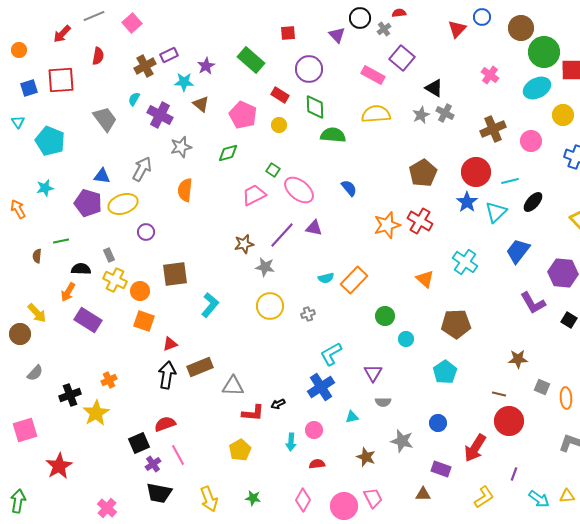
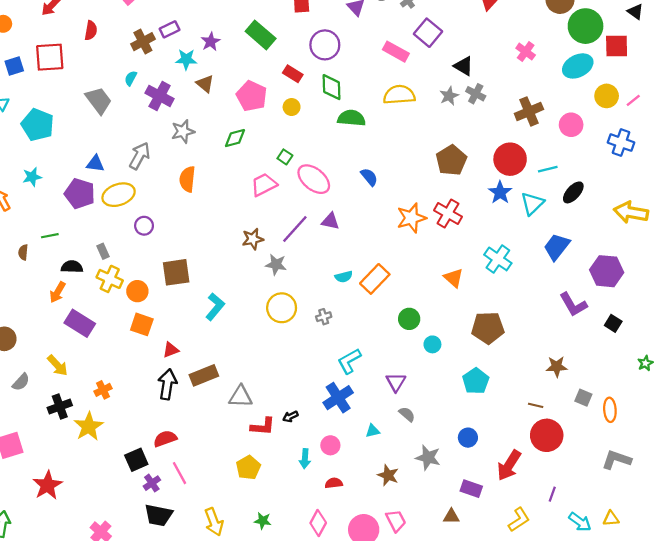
yellow arrow: (37, 313) -> (58, 365), moved
gray semicircle: (383, 402) -> (407, 414), turned -140

